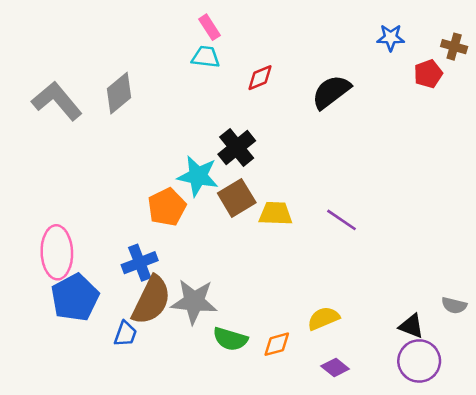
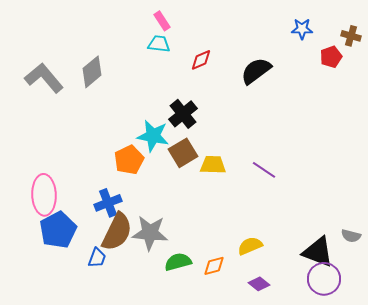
black triangle: (411, 326) -> (318, 252), size x1.6
green semicircle: (230, 339) -> (178, 262), turned 148

